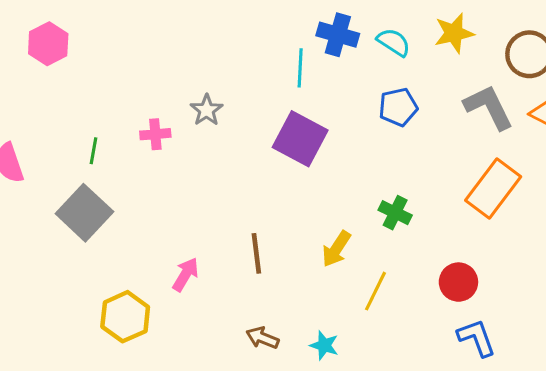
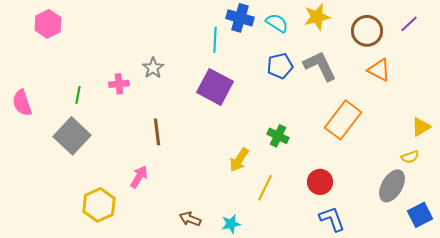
gray L-shape: (489, 107) -> (320, 66), moved
brown line: (256, 253) -> (157, 132), moved
cyan star: (324, 345) -> (231, 224), turned -30

